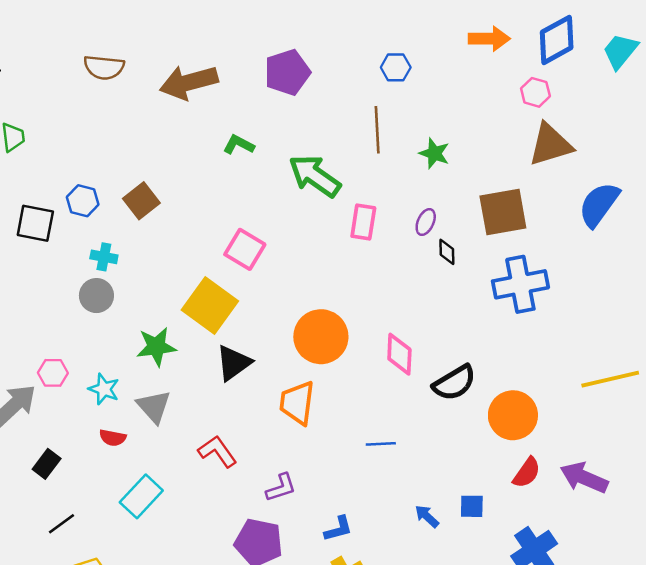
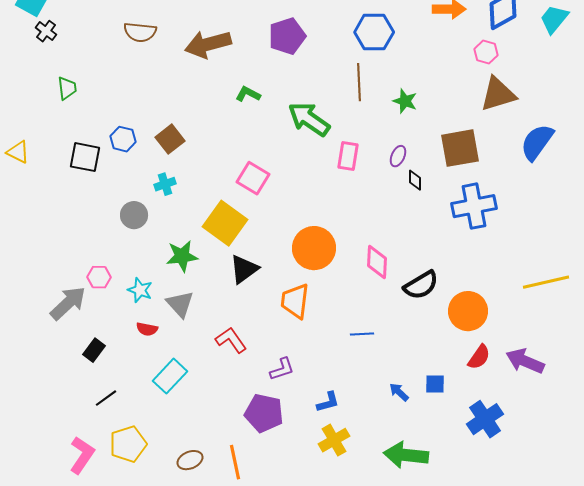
blue hexagon: (396, 67) -> (374, 32), size x1.6
cyan cross: (104, 257) -> (165, 184), moved, turned -30

